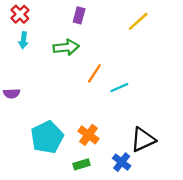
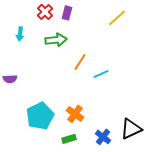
red cross: (20, 14) -> (45, 12), moved
black triangle: (143, 140) -> (131, 129), moved

